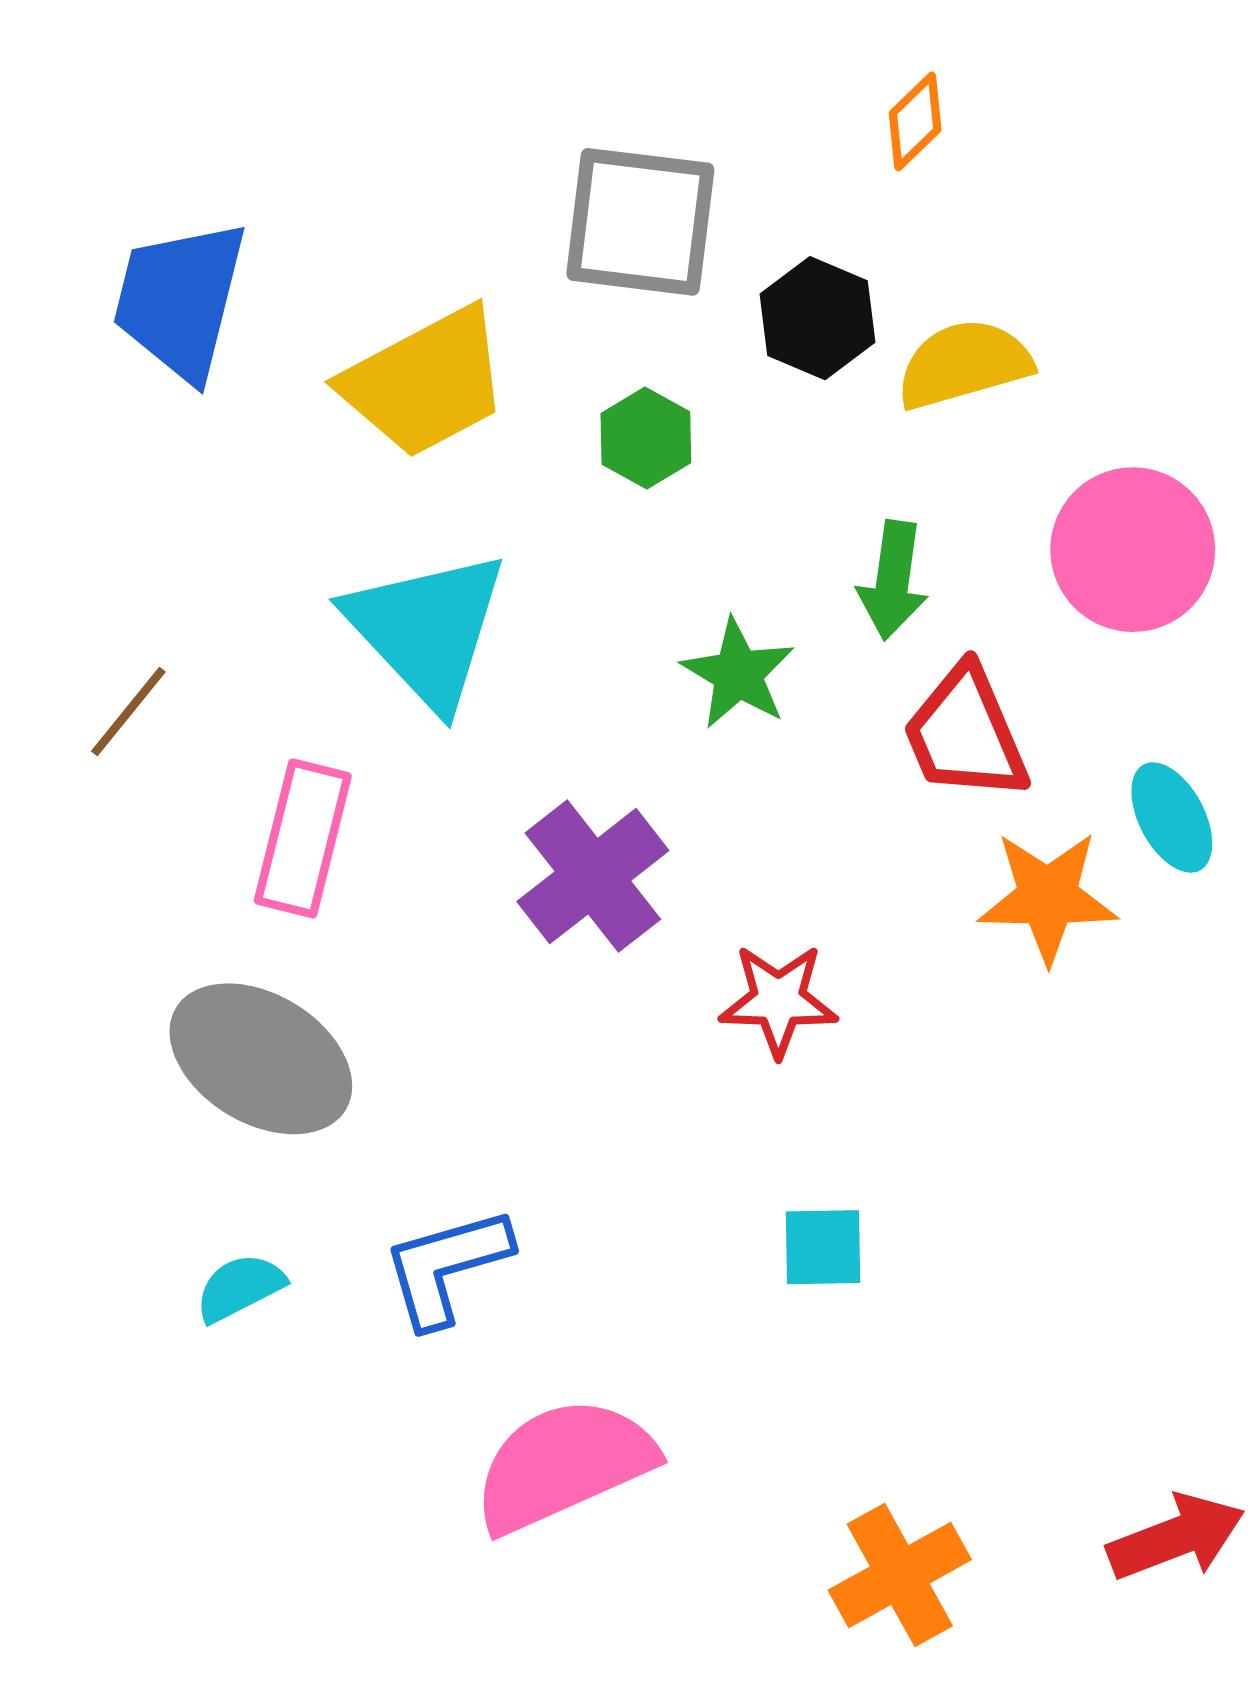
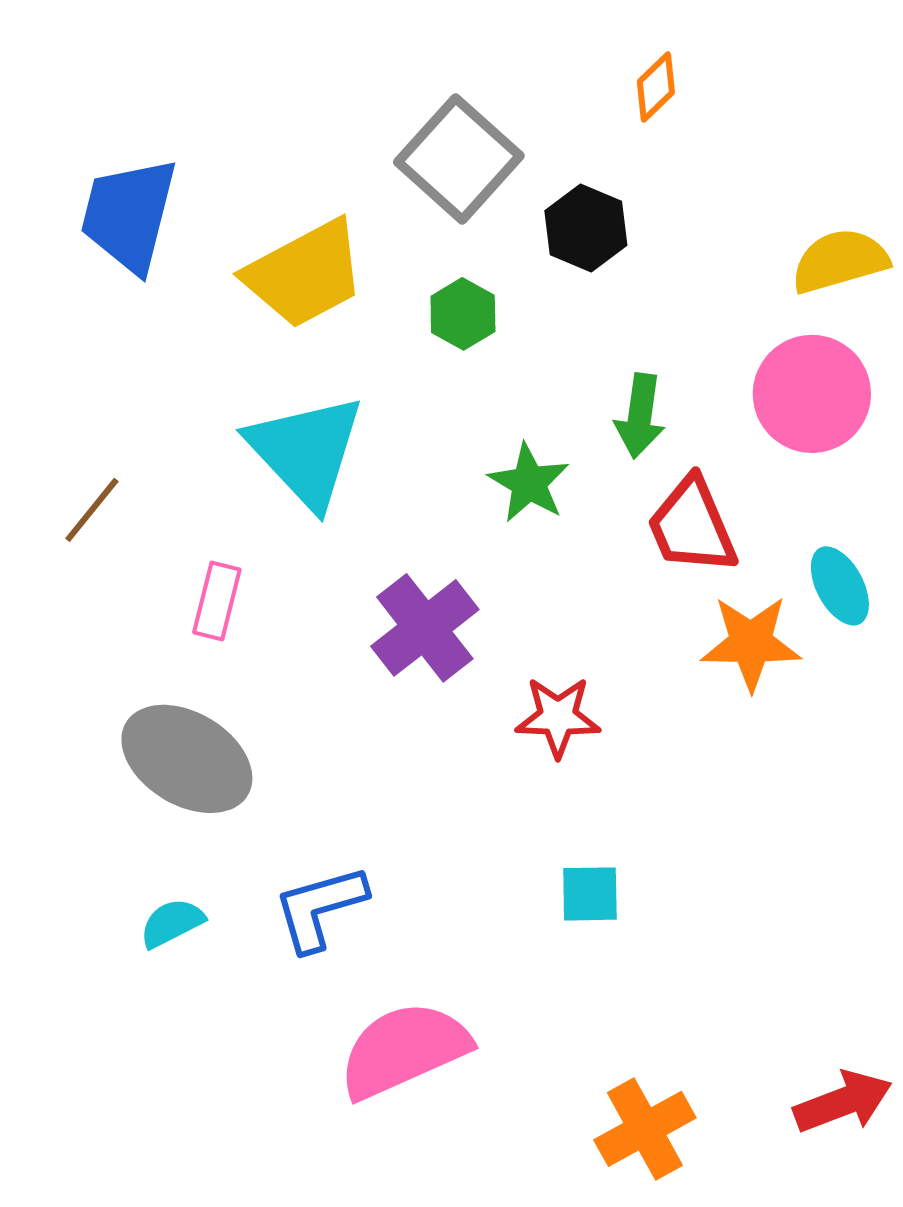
gray square: (640, 222) -> (459, 159), turned 35
yellow semicircle: (964, 364) -> (840, 261), moved
pink rectangle: (303, 838) -> (217, 601), size x0.7

